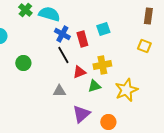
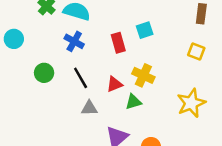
blue cross: (62, 34) -> (74, 41), moved
black line: (63, 55) -> (81, 78), moved
yellow cross: (102, 65) -> (143, 75), turned 36
yellow star: (126, 90) -> (191, 103), moved

